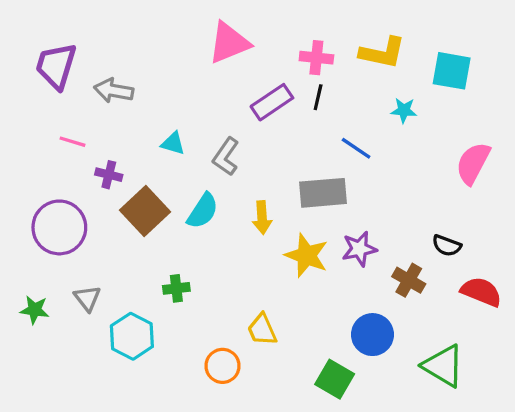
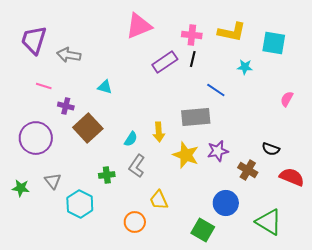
gray L-shape: (226, 157) -> (137, 166), moved
pink semicircle: (473, 163) -> (287, 99), size x0.6
cyan semicircle: (203, 211) -> (131, 139), moved, size x0.7

